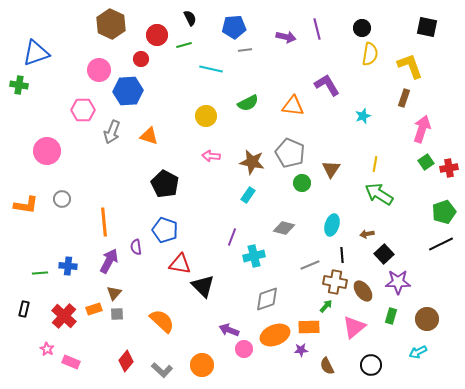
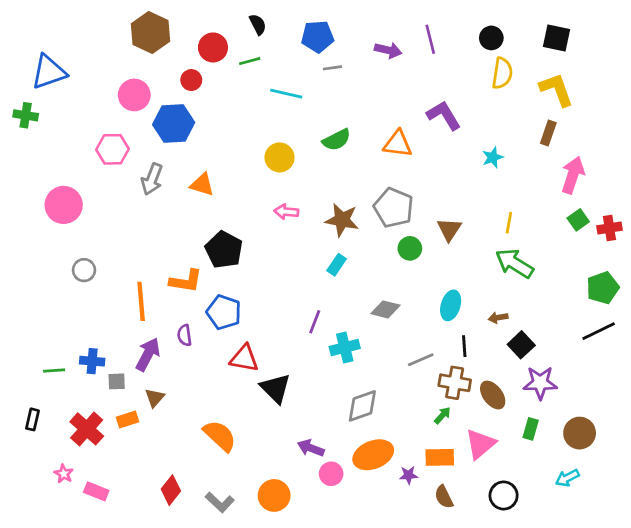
black square: (427, 27) -> (556, 38), moved
orange L-shape: (26, 205) -> (186, 281), moved
gray square: (117, 314) -> (117, 381), moved
orange rectangle: (309, 327) -> (440, 457), moved

